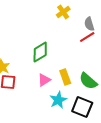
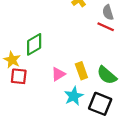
red line: (87, 37) -> (106, 27), turned 56
green diamond: (40, 52) -> (34, 44), moved

